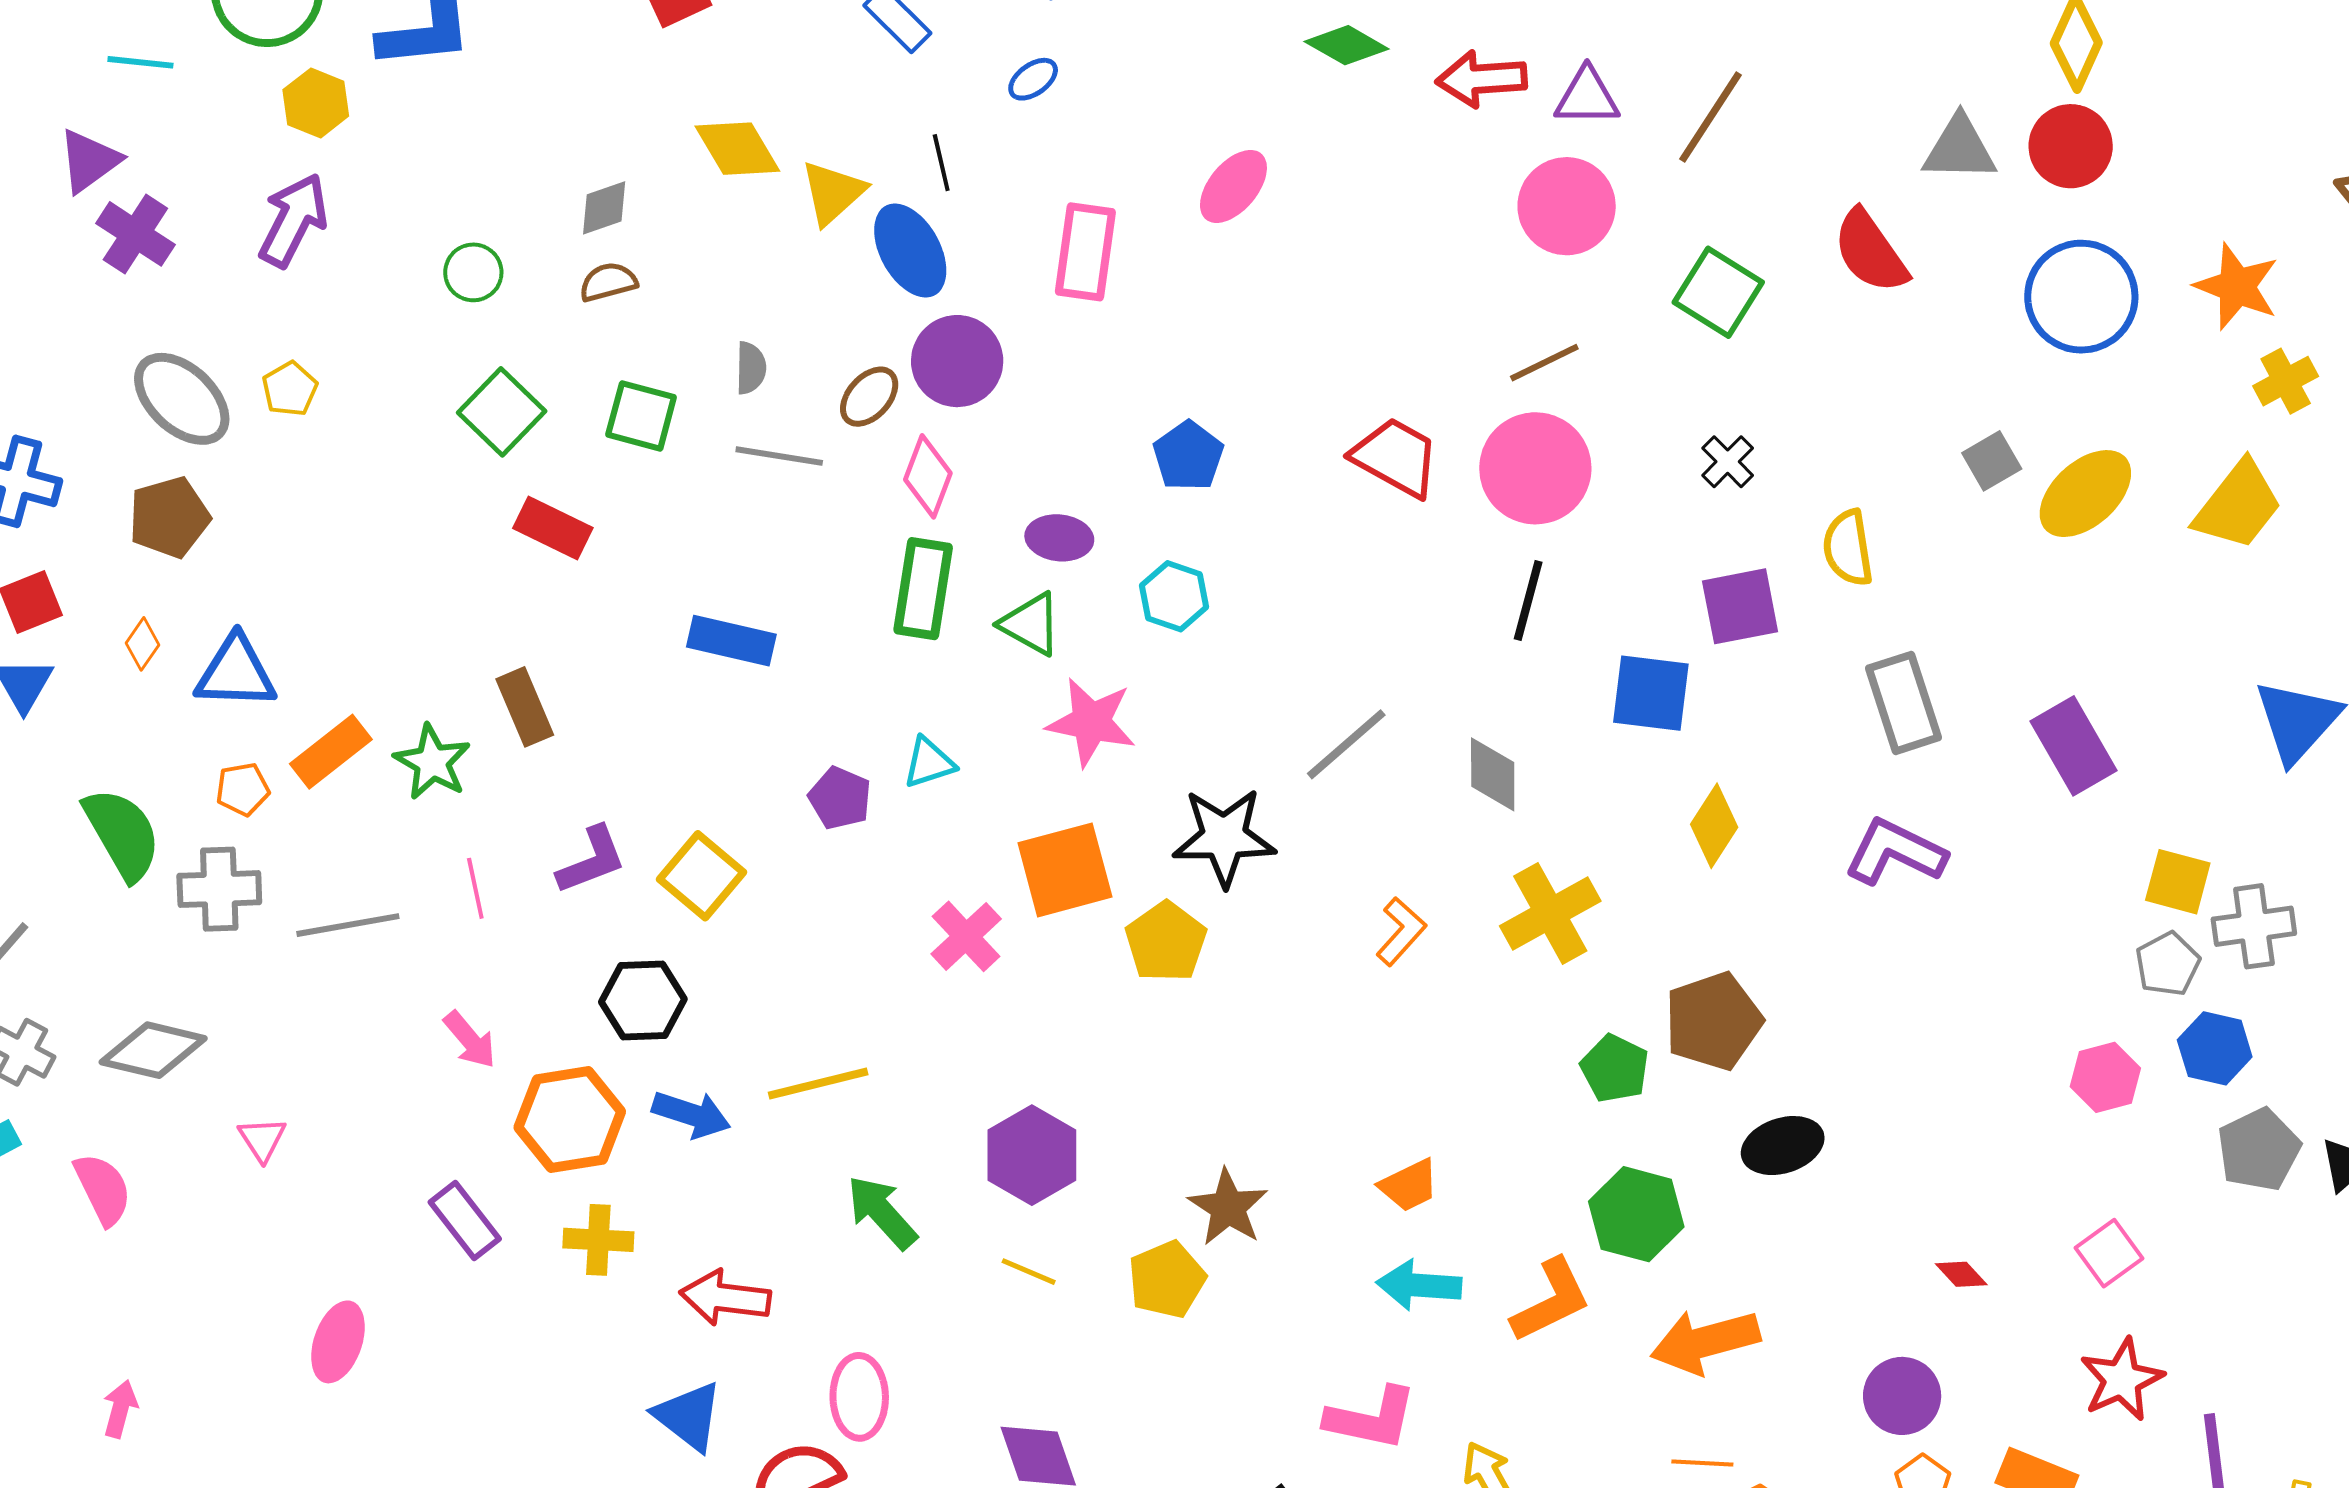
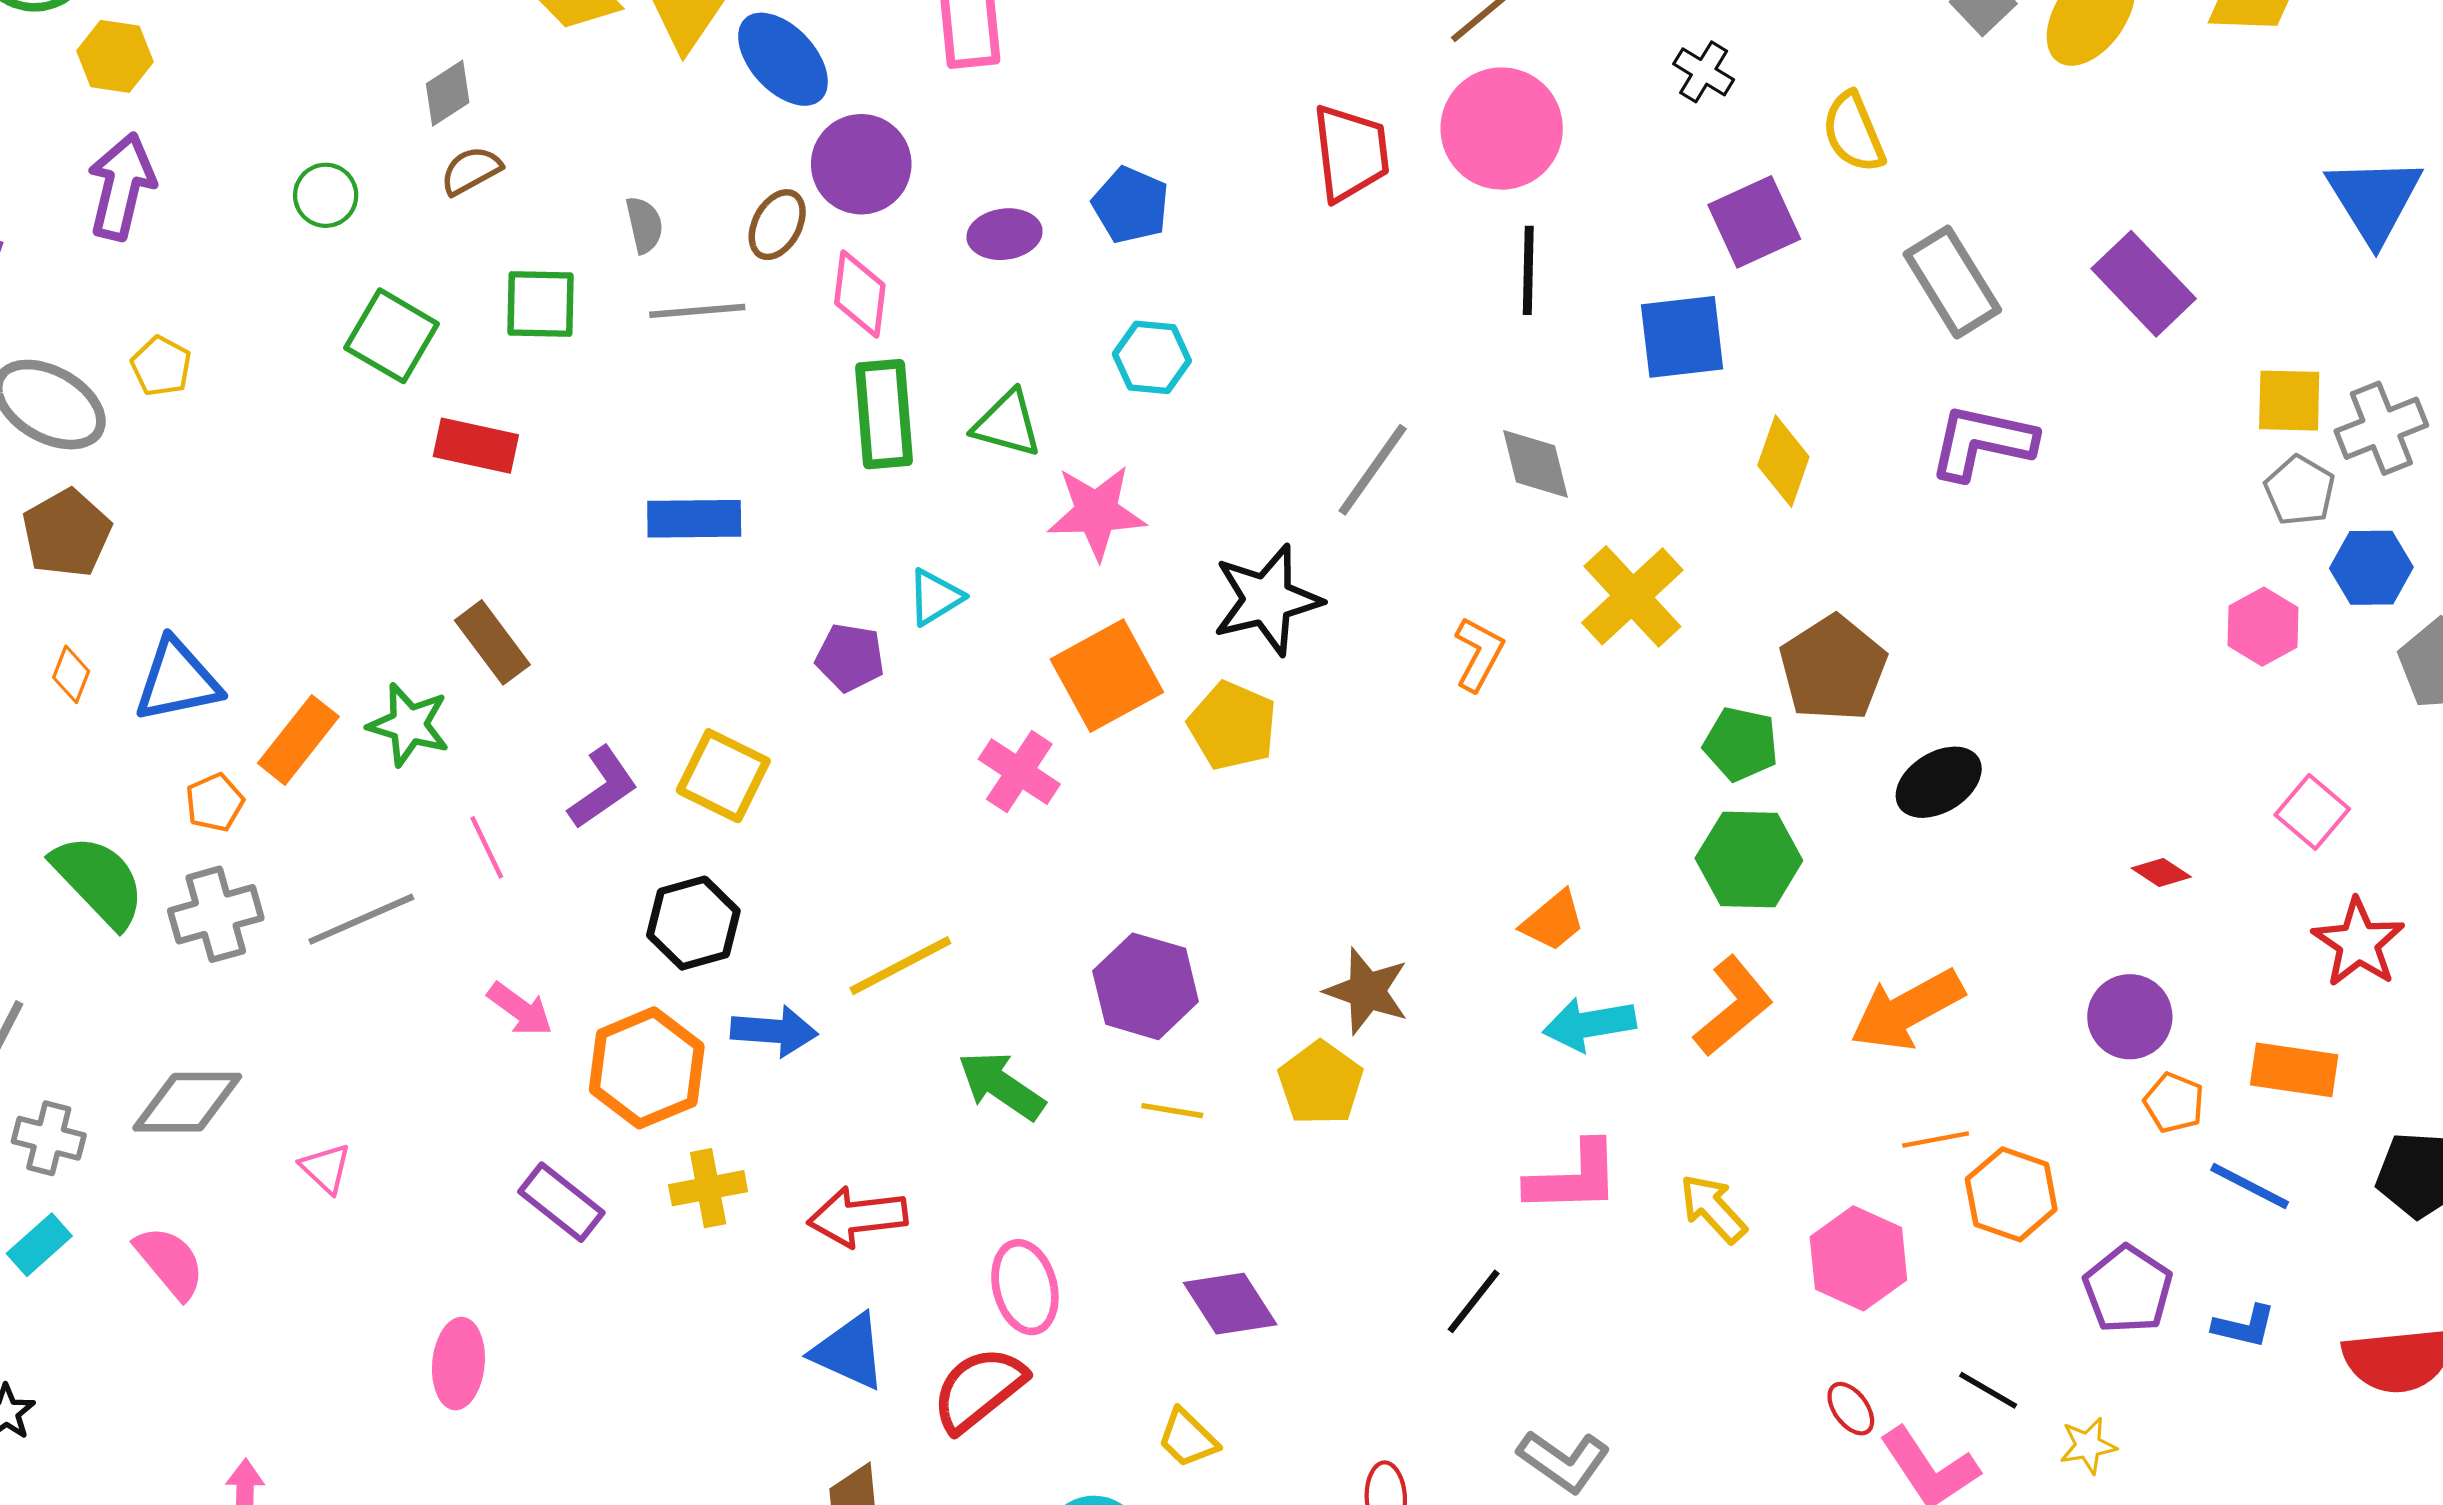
red trapezoid: (1396, 457) -> (1351, 153), turned 68
purple ellipse: (1059, 538) -> (1004, 234), moved
green hexagon: (1636, 1214) -> (1749, 859), moved

